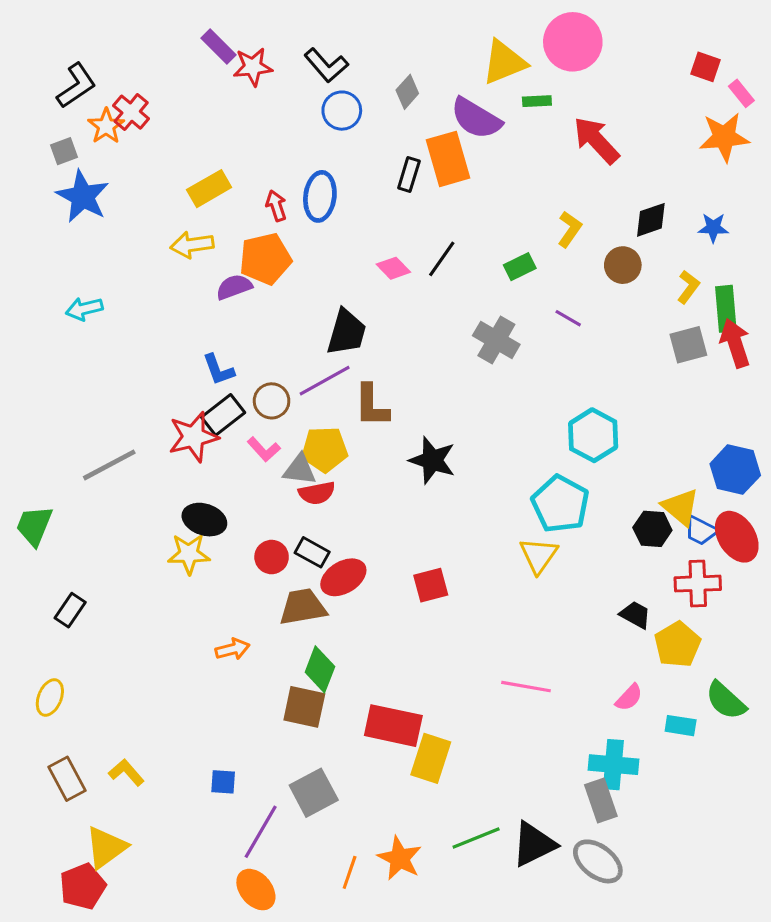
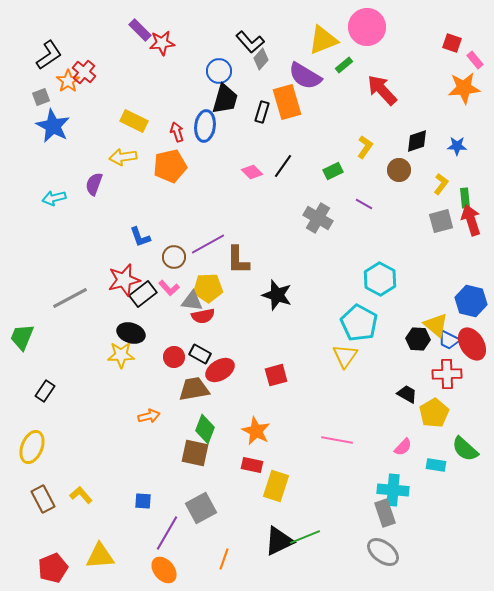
black L-shape: (326, 65) -> (250, 42), moved
green rectangle: (537, 101) -> (344, 65), turned -36
yellow rectangle: (209, 189) -> (134, 121), turned 56
purple semicircle: (234, 287) -> (94, 184), moved, turned -50
green rectangle: (726, 309) -> (465, 198), size x0.7
black trapezoid: (346, 332) -> (225, 99), moved
black rectangle: (223, 415) -> (143, 294), moved
yellow ellipse: (50, 698) -> (32, 447), size x1.4
red rectangle: (393, 726) -> (252, 465), size x0.6
black triangle: (534, 844) -> (279, 541), moved
yellow triangle: (106, 847) -> (100, 556), moved, turned 32
orange star: (400, 858) -> (256, 431), moved

